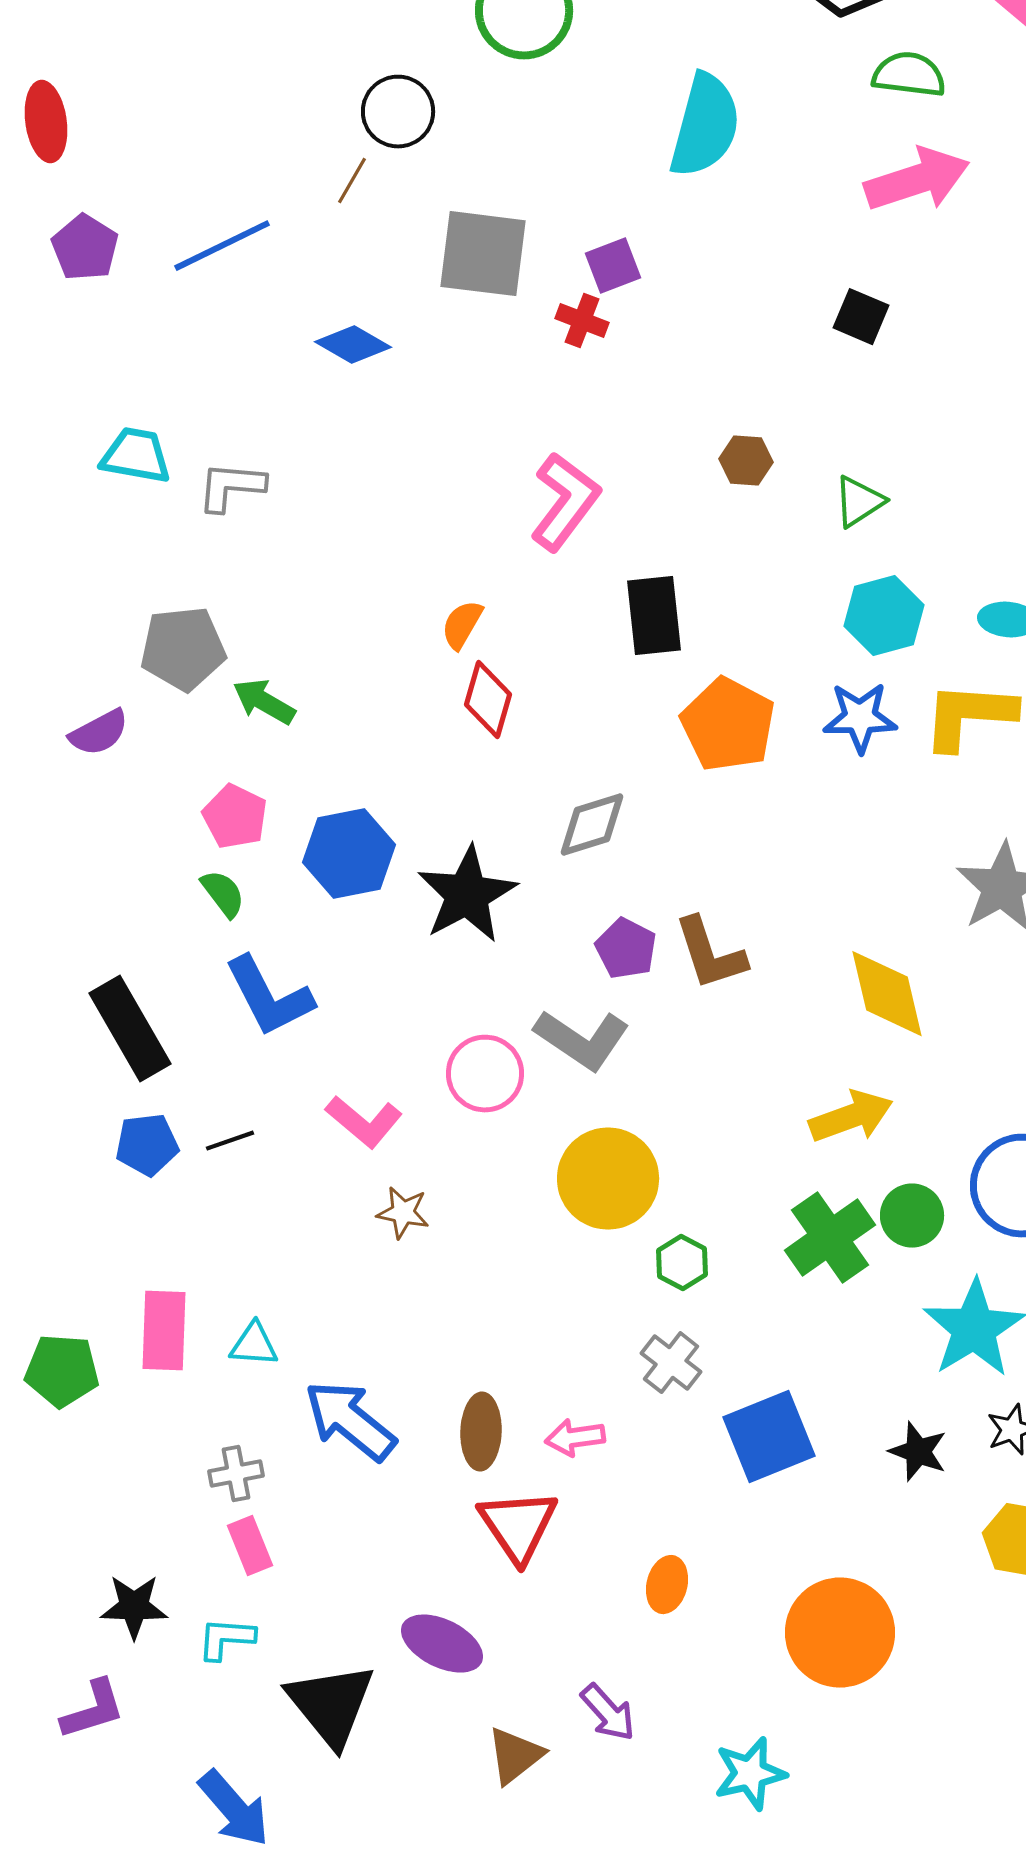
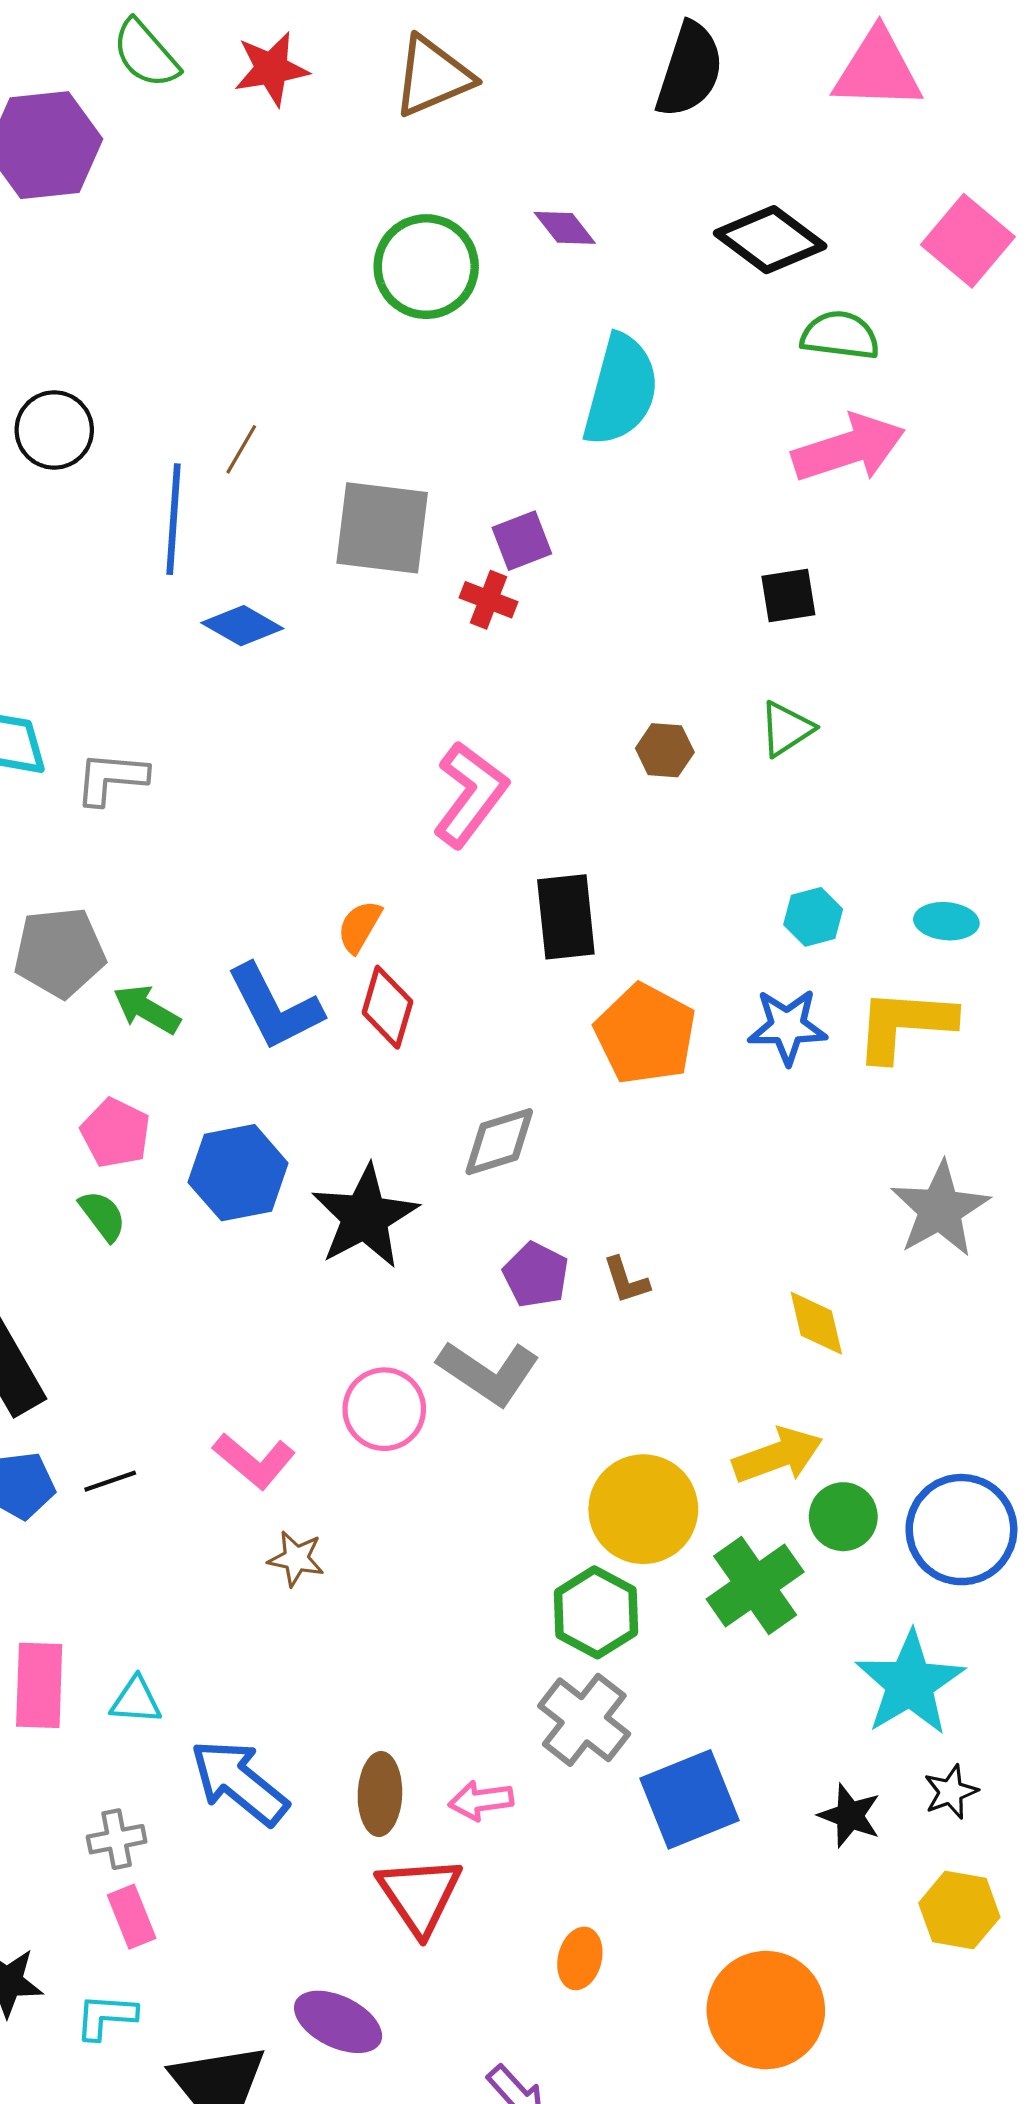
black circle: (398, 112) -> (54, 430), moved
blue line: (222, 246) -> (174, 519), moved, turned -60
black square: (861, 317) -> (788, 595), turned -32
green triangle: (859, 502) -> (786, 729), moved
cyan hexagon: (884, 616) -> (813, 917), size x0.7
brown L-shape: (710, 954) -> (626, 1280), size x0.6
yellow diamond: (887, 994) -> (816, 1323), size x0.7
blue L-shape: (269, 997) -> (275, 1007), moved
yellow circle: (608, 1179) -> (643, 1509), moved
green circle: (912, 1216) -> (843, 1517), moved
green hexagon: (682, 1263) -> (596, 1612), size x1.5
gray cross: (671, 1363) -> (584, 1720), size x1.4

